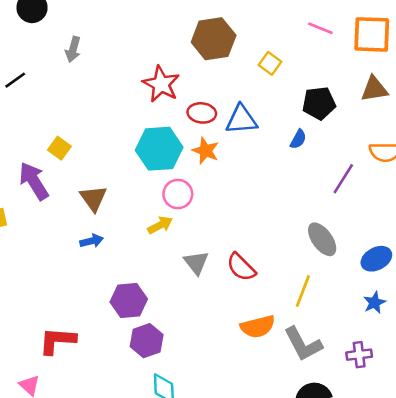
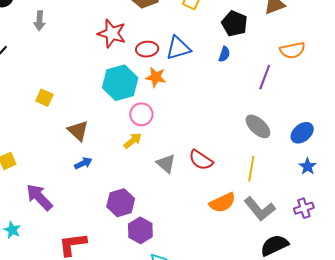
black pentagon: (319, 103) -> (235, 24), turned -30
purple arrow: (34, 181) -> (39, 197), moved

